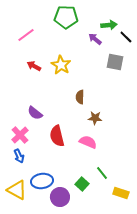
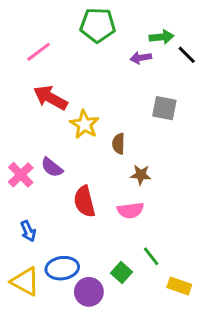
purple arrow: (95, 39) -> (141, 58), turned -48
gray square: (115, 62) -> (164, 108), moved
yellow star: (61, 65) -> (84, 124), moved
red arrow: (34, 66) -> (50, 98), size x1.6
pink cross: (20, 135) -> (21, 175), moved
pink semicircle: (88, 142) -> (130, 210), turned 150

